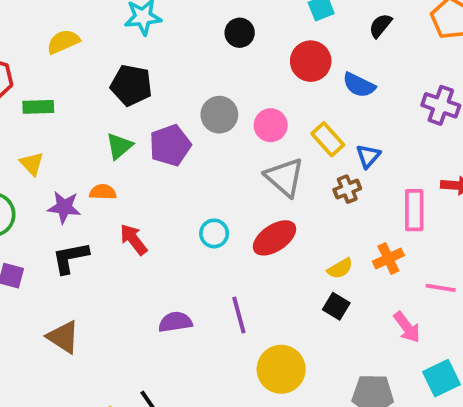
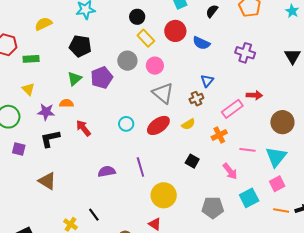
yellow rectangle: (328, 139) -> (146, 38), moved
pink rectangle: (414, 210) -> (232, 109), turned 55
yellow semicircle: (340, 268) -> (188, 124), moved

